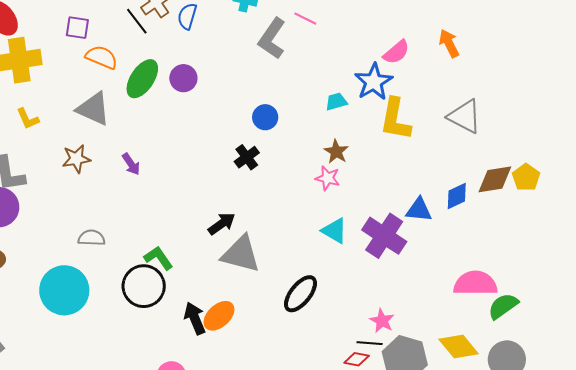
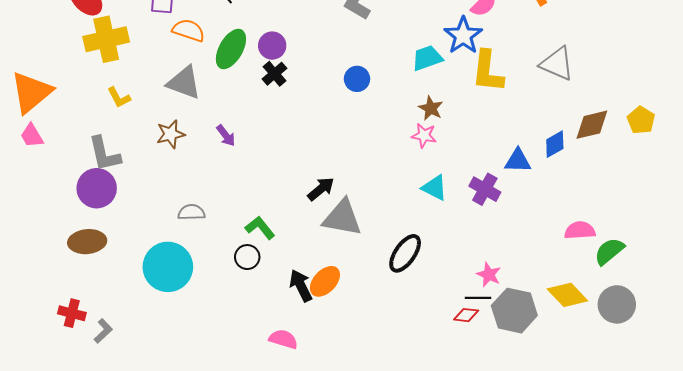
cyan trapezoid: (336, 102) -> (427, 58), size x1.4
black cross: (247, 157) -> (274, 74), moved
yellow pentagon: (526, 177) -> (641, 120), moved
purple cross: (384, 236) -> (485, 189), size x0.7
pink semicircle: (475, 283) -> (580, 230), size x0.7
black circle: (144, 286) -> (247, 257), size x0.6

